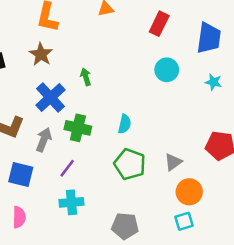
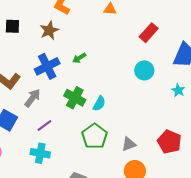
green arrow: (86, 77) -> (79, 58), turned -120
green cross: (78, 128) -> (75, 98), moved

